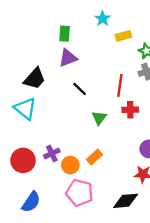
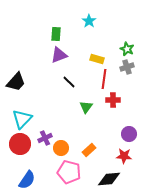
yellow rectangle: (123, 36) -> (97, 59), moved, turned 32
black trapezoid: (35, 79) -> (16, 82), moved
cyan triangle: (25, 109) -> (22, 119), moved, turned 35
orange rectangle: (95, 157) -> (89, 150), moved

